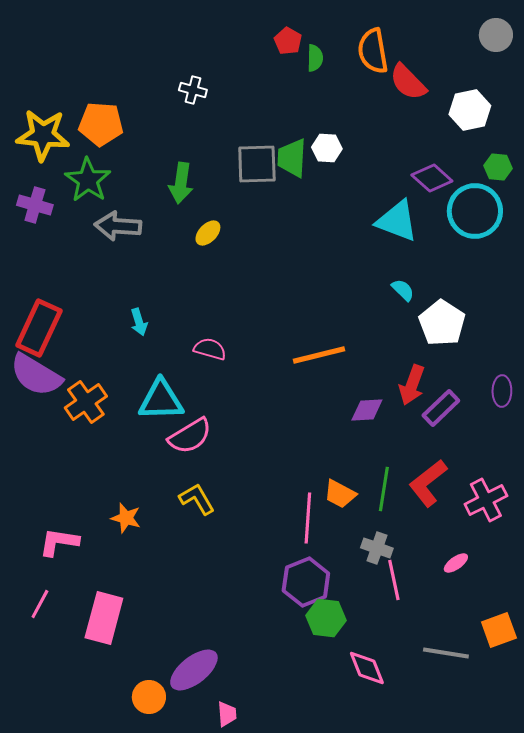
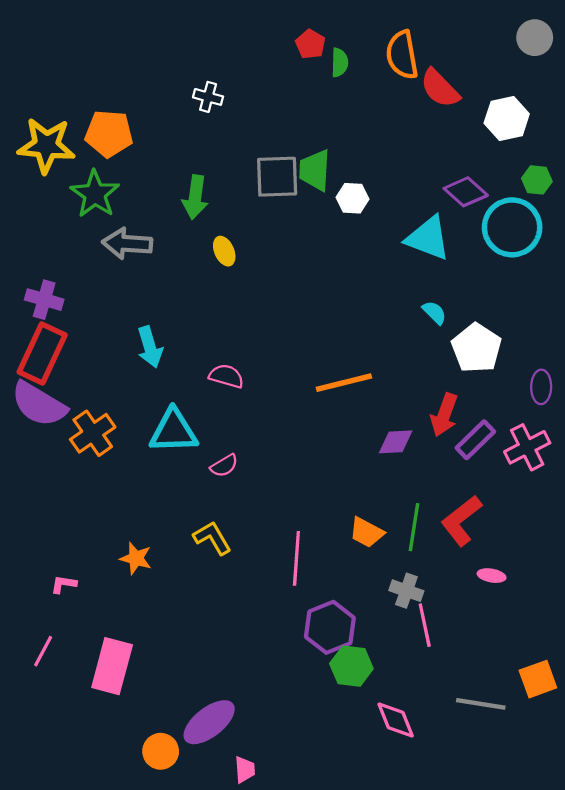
white hexagon: (327, 148) -> (353, 198), moved
purple cross: (35, 205) -> (44, 300), moved
yellow ellipse: (208, 233) -> (224, 251), turned -68
cyan arrow: (139, 322) -> (150, 347), size x1.4
purple ellipse: (502, 391) -> (541, 387), moved
pink semicircle: (190, 436) -> (224, 466), moved, size x0.6
pink cross: (486, 500) -> (527, 447), moved
pink line: (308, 518) -> (296, 558), moved
pink L-shape: (59, 542) -> (64, 584), size x0.6
pink ellipse: (456, 563) -> (492, 576), moved, turned 45

